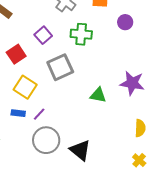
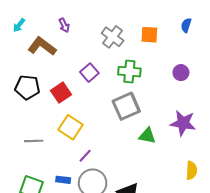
purple circle: (125, 22) -> (181, 73), moved
gray square: (60, 67) -> (126, 106), moved
blue rectangle: (18, 113) -> (63, 180), moved

